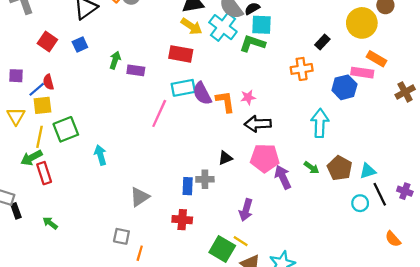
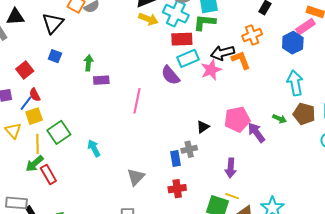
red square: (47, 41) -> (25, 70), moved, turned 30
blue square: (80, 45) -> (55, 56), turned -32
red rectangle: (181, 54) -> (182, 39), moved
purple rectangle: (136, 70) -> (101, 80), moved
pink rectangle: (362, 73) -> (305, 27), turned -30
cyan rectangle: (183, 88) -> (188, 58), moved
pink star: (248, 97) -> (211, 70), size x1.5
orange L-shape: (225, 102) -> (241, 60), moved
cyan arrow: (320, 123) -> (295, 83), moved
black arrow: (258, 124) -> (223, 53), moved

